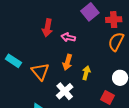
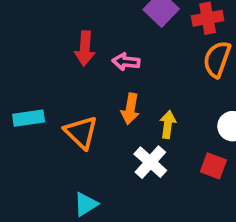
cyan rectangle: (13, 61) -> (29, 118), turned -35
white cross: (65, 91) -> (150, 162), moved

